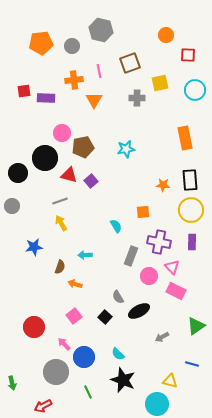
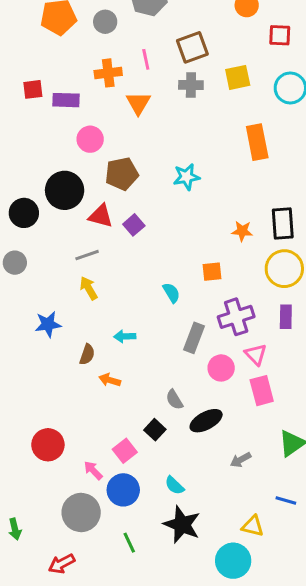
gray cross: (137, 98) -> (191, 85), moved
pink circle: (62, 133) -> (90, 139), moved
orange rectangle: (185, 138) -> (257, 142), moved
purple cross: (159, 242) -> (236, 317), turned -30
pink rectangle: (176, 291) -> (262, 391), turned 48
pink square: (74, 316) -> (125, 451), moved

